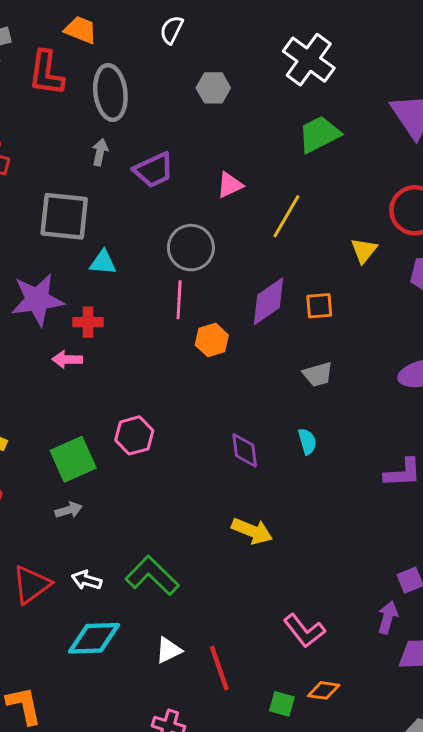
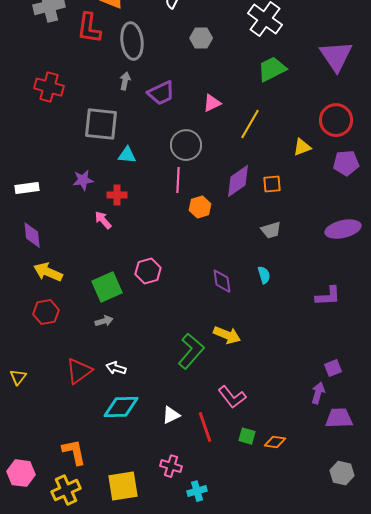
yellow triangle: (364, 251) -> (302, 147), turned 30
purple star: (37, 300) -> (83, 180), size x0.6
pink arrow: (67, 359) -> (103, 220), turned 48
green L-shape: (152, 576) -> (191, 351), moved, turned 87
pink L-shape: (304, 631) -> (232, 397), moved
green square: (282, 704) -> (247, 436), moved

